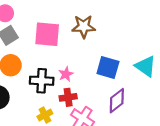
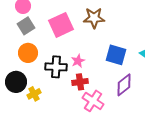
pink square: (47, 34) -> (61, 25), turned -30
yellow cross: (45, 115) -> (34, 94), moved

